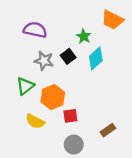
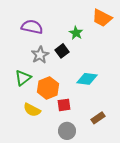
cyan diamond: (96, 58) -> (87, 79), moved, turned 50
gray star: (44, 61) -> (40, 55), turned 30

